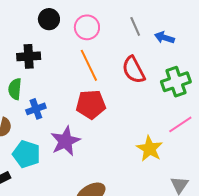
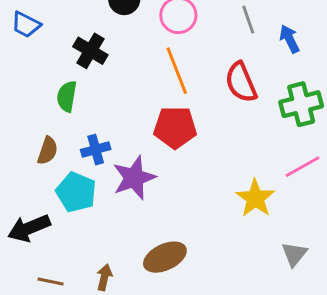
blue arrow: (164, 38) -> (289, 39), turned 42
black cross: (29, 56) -> (90, 51), turned 30
blue cross: (36, 109) -> (96, 150), moved

